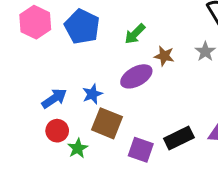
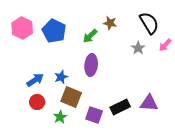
brown star: (164, 56) -> (110, 23), moved
purple ellipse: (136, 76) -> (91, 65), turned -55
green star: (78, 148) -> (60, 117), moved

